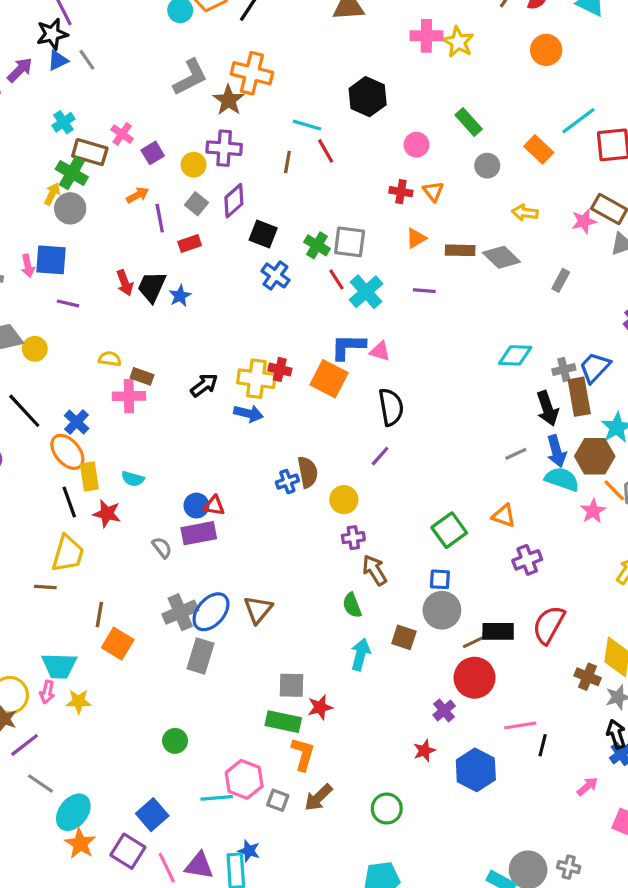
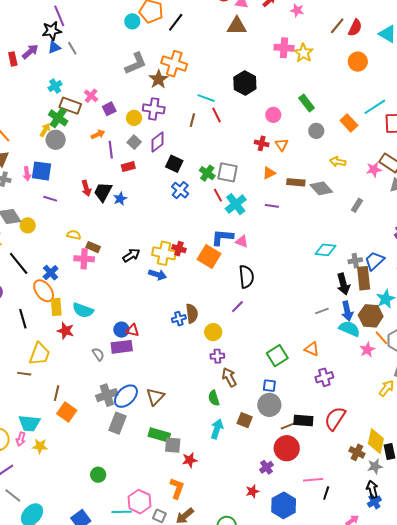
cyan semicircle: (133, 479) -> (83, 310), size x1.5
black line: (69, 502) -> (23, 319), moved
green rectangle: (283, 722) -> (159, 435), moved

